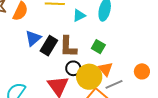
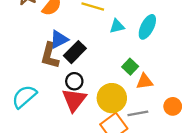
brown L-shape: (68, 47) -> (50, 56), moved
black circle: (73, 68) -> (74, 81), moved
orange triangle: (106, 69) -> (145, 81), moved, turned 49

